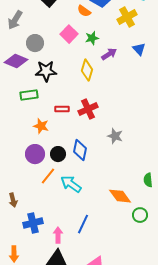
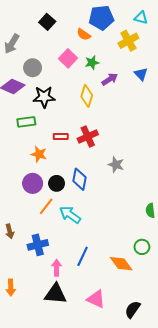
orange diamond: (120, 196) -> (121, 264), moved
blue cross: (33, 223) -> (38, 245), moved

